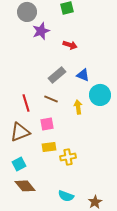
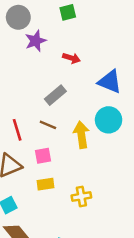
blue triangle: (83, 75) -> (110, 82), moved, size x1.5
yellow arrow: (78, 107) -> (81, 135), size x1.5
yellow cross: (68, 157) -> (81, 196), moved

